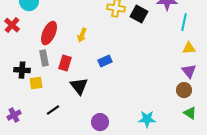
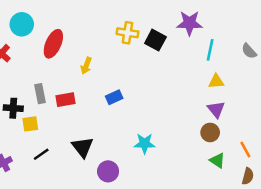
red ellipse: (49, 33) -> (53, 44), moved
red rectangle: (65, 63) -> (66, 100), turned 63
black triangle: (79, 86) -> (83, 147), moved
black line: (53, 110) -> (41, 154), moved
cyan star: (147, 119) -> (145, 143), moved

